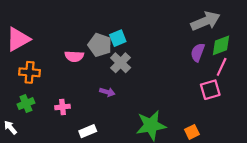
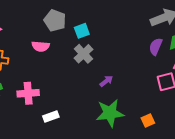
gray pentagon: (100, 45) -> (55, 21), moved
purple arrow: (107, 92) -> (106, 81), moved, turned -56
pink cross: (63, 107) -> (28, 93), size x1.5

